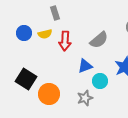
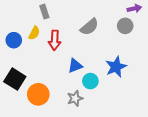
blue circle: (24, 33) -> (14, 40), moved
yellow semicircle: (45, 34) -> (34, 33), turned -48
gray semicircle: (99, 40) -> (89, 27), moved

